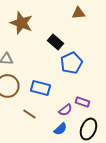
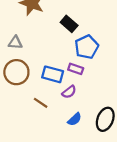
purple rectangle: (82, 102) -> (76, 69), moved
purple semicircle: (65, 110) -> (69, 92), moved

